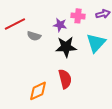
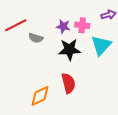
pink cross: (78, 16) -> (82, 25), moved

